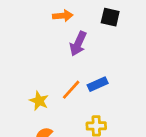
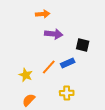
black square: (110, 17) -> (83, 45), moved
purple arrow: (78, 44) -> (54, 34), turned -108

